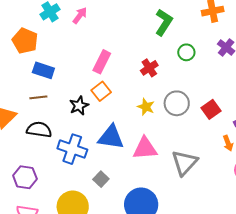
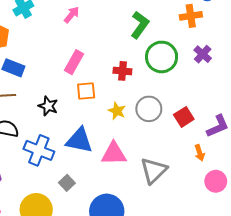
pink arrow: (80, 16) -> (72, 15), moved
green circle: (186, 52) -> (162, 57), size x1.8
red cross: (149, 68) -> (122, 71), turned 36
orange square: (101, 91) -> (86, 91), moved, turned 30
black star: (79, 106) -> (48, 106), turned -30

